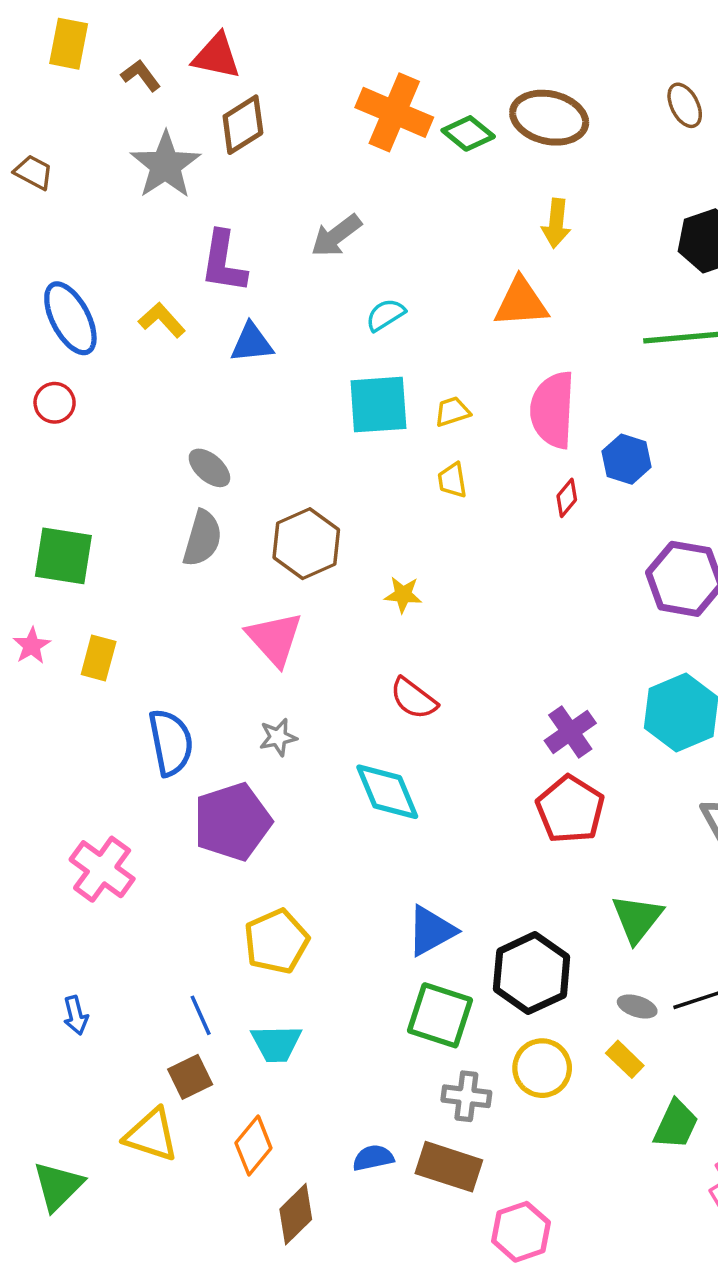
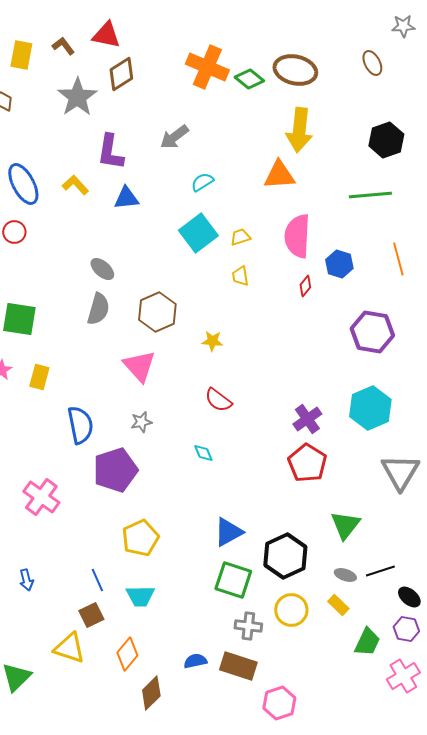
yellow rectangle: (69, 44) -> (21, 55), moved
yellow arrow: (556, 223) -> (299, 130), size x1.6
cyan square: (378, 405) -> (198, 233), turned -33
cyan diamond: (387, 792) -> (203, 453), size x0.5

